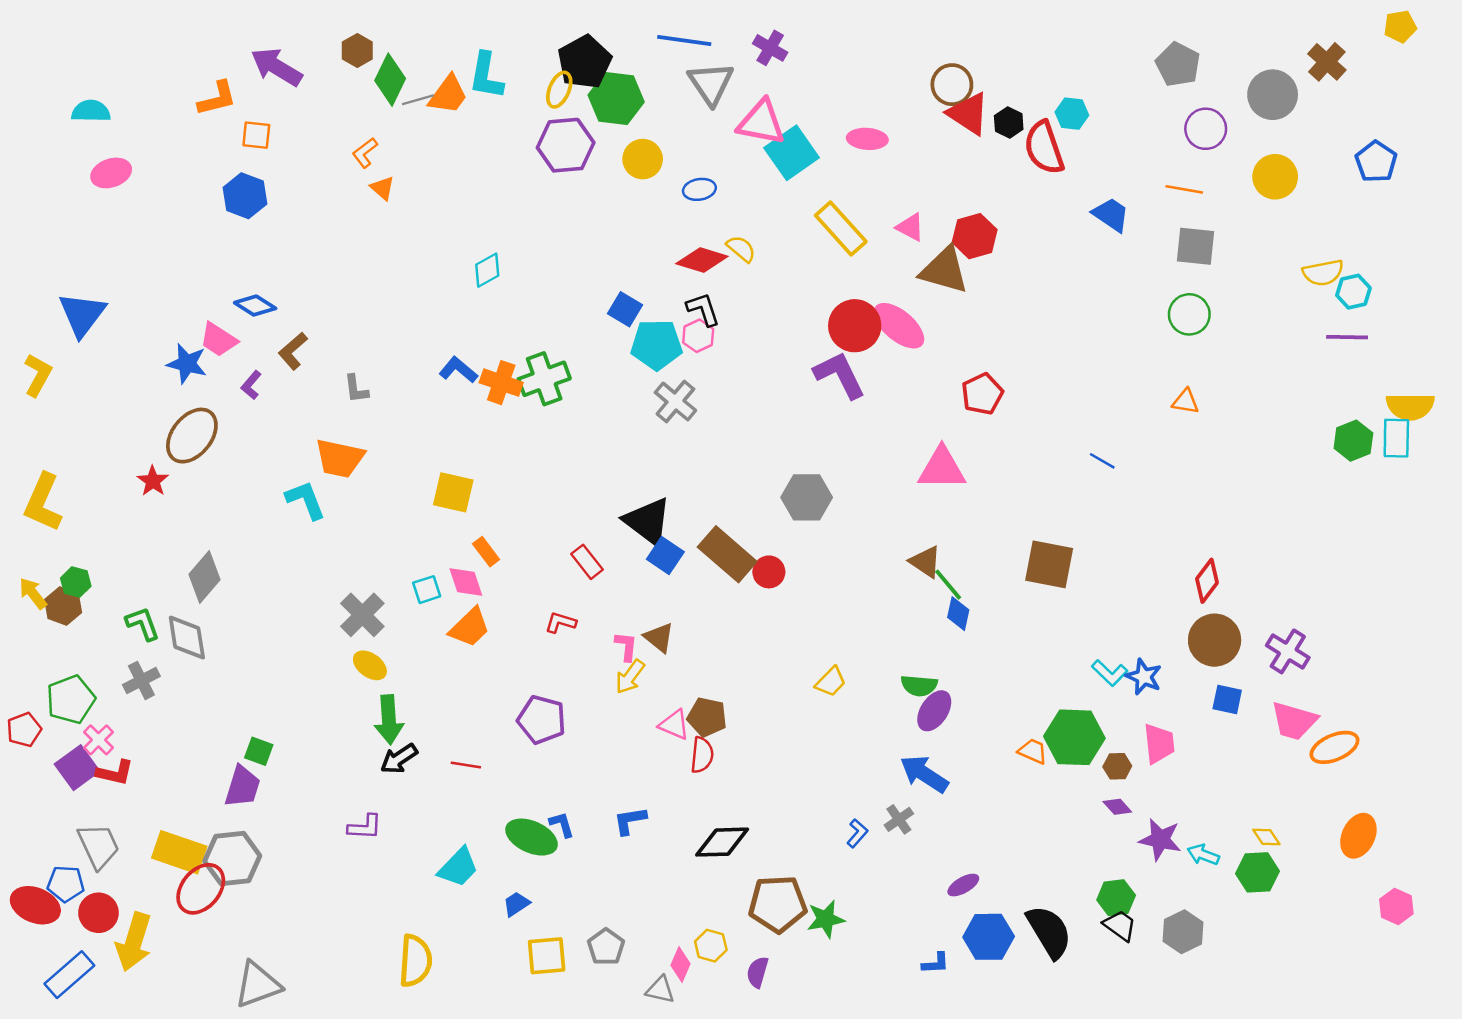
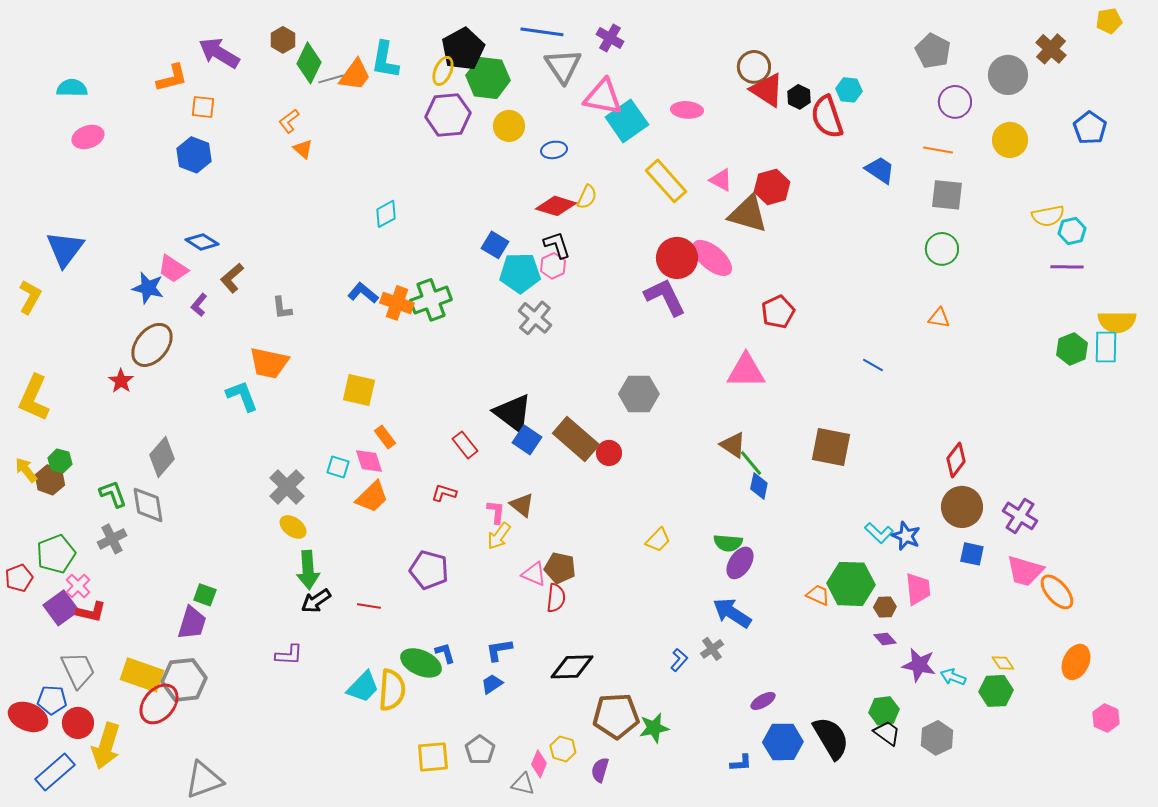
yellow semicircle: (741, 249) -> (587, 197), turned 75
cyan square: (427, 590) -> (338, 467), turned 35
orange ellipse: (1334, 747) -> (1057, 592), turned 72
blue trapezoid: (516, 904) -> (492, 684), moved
yellow semicircle: (415, 961) -> (392, 690), moved

